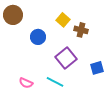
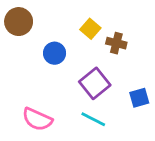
cyan line: (55, 82) -> (93, 119), moved
pink semicircle: (26, 83) -> (37, 119), size x1.5

